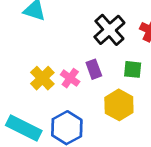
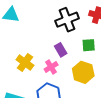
black cross: (109, 30) -> (67, 20), turned 30
pink cross: (70, 78) -> (51, 67), moved, turned 32

